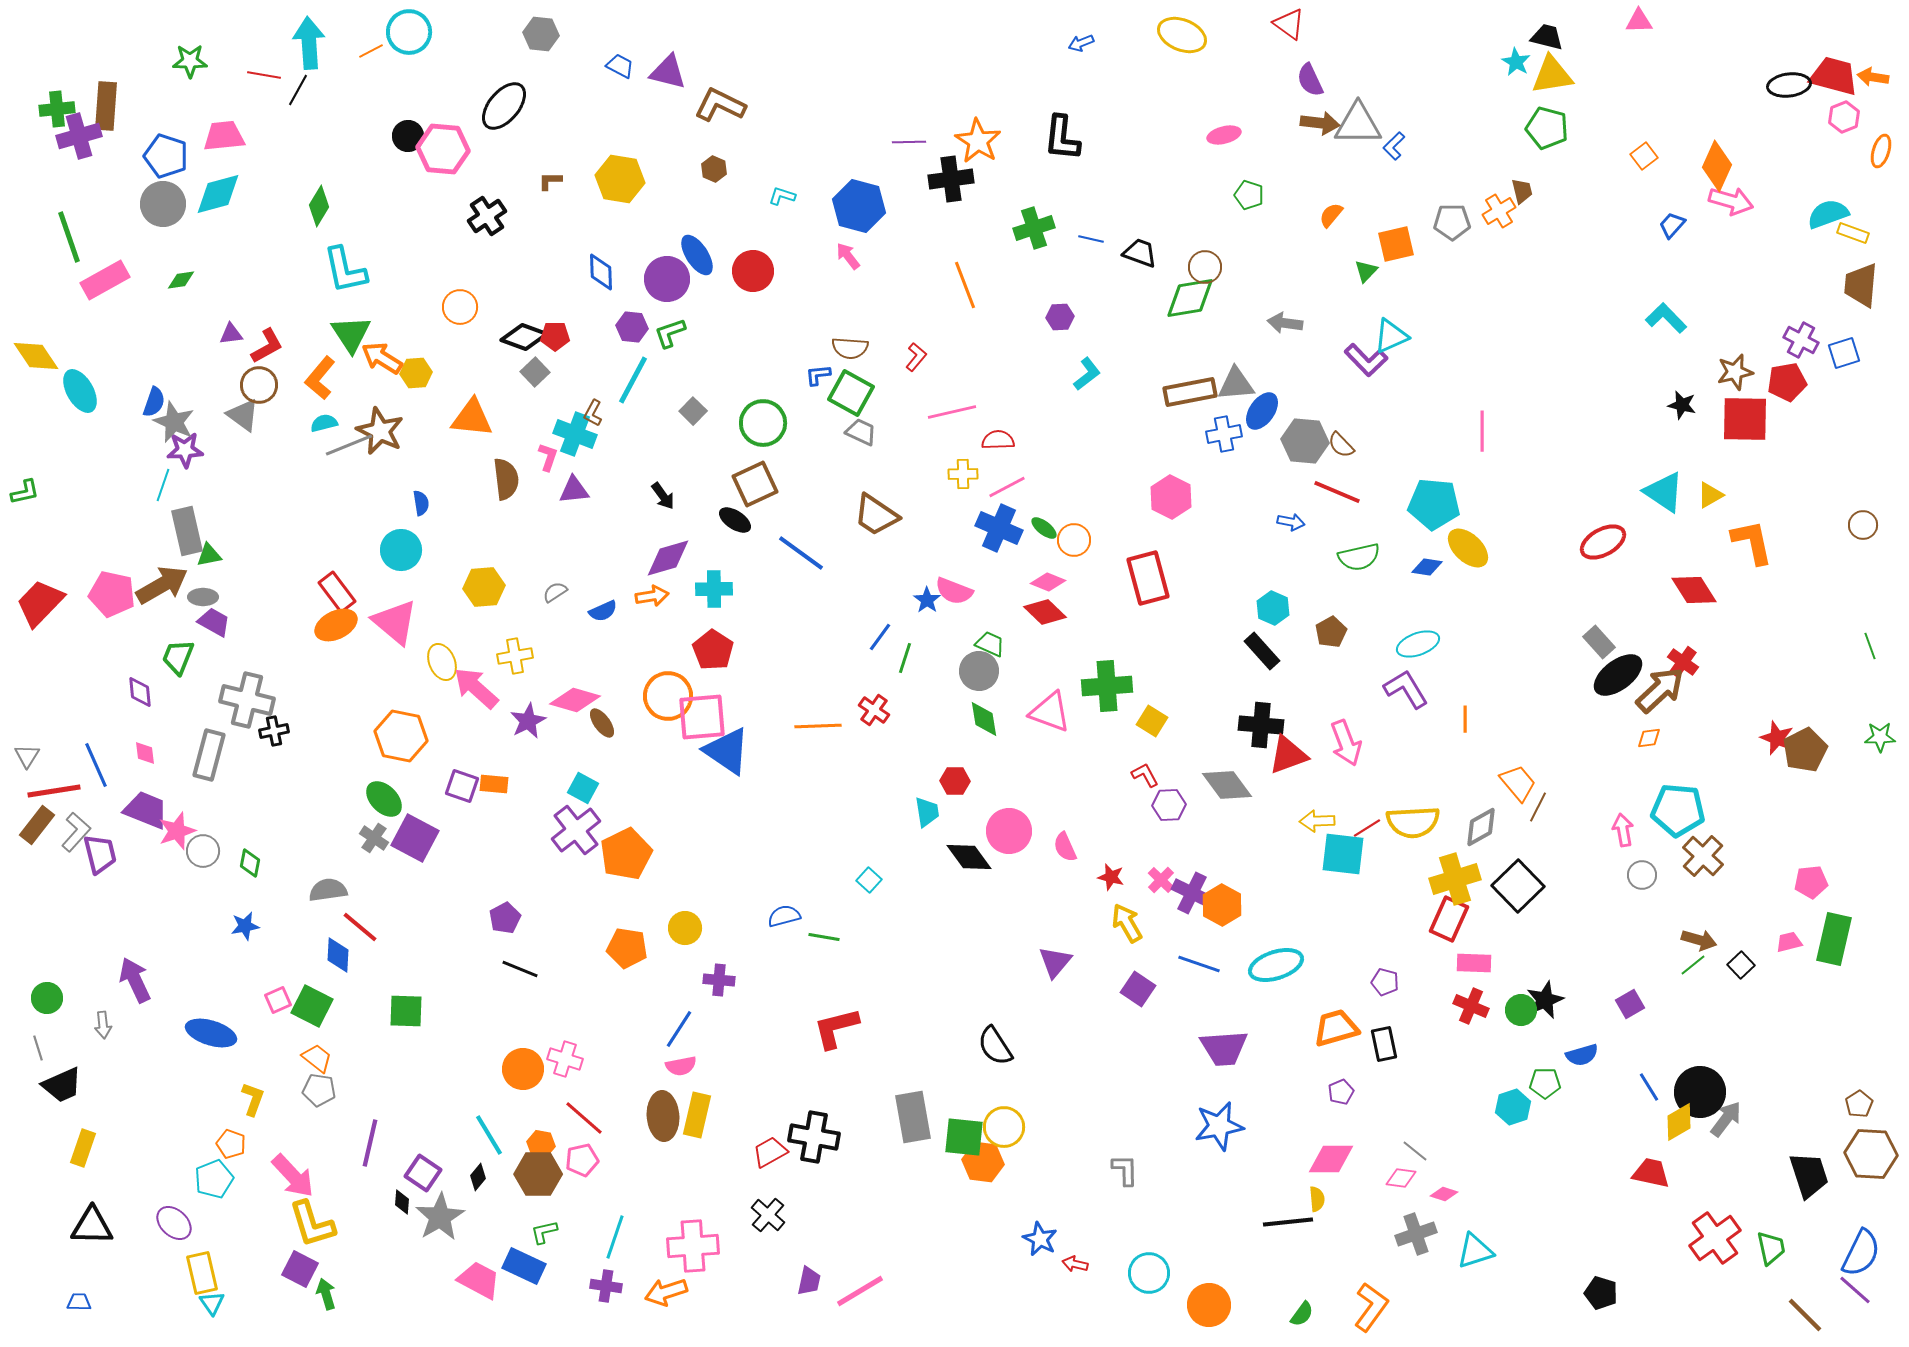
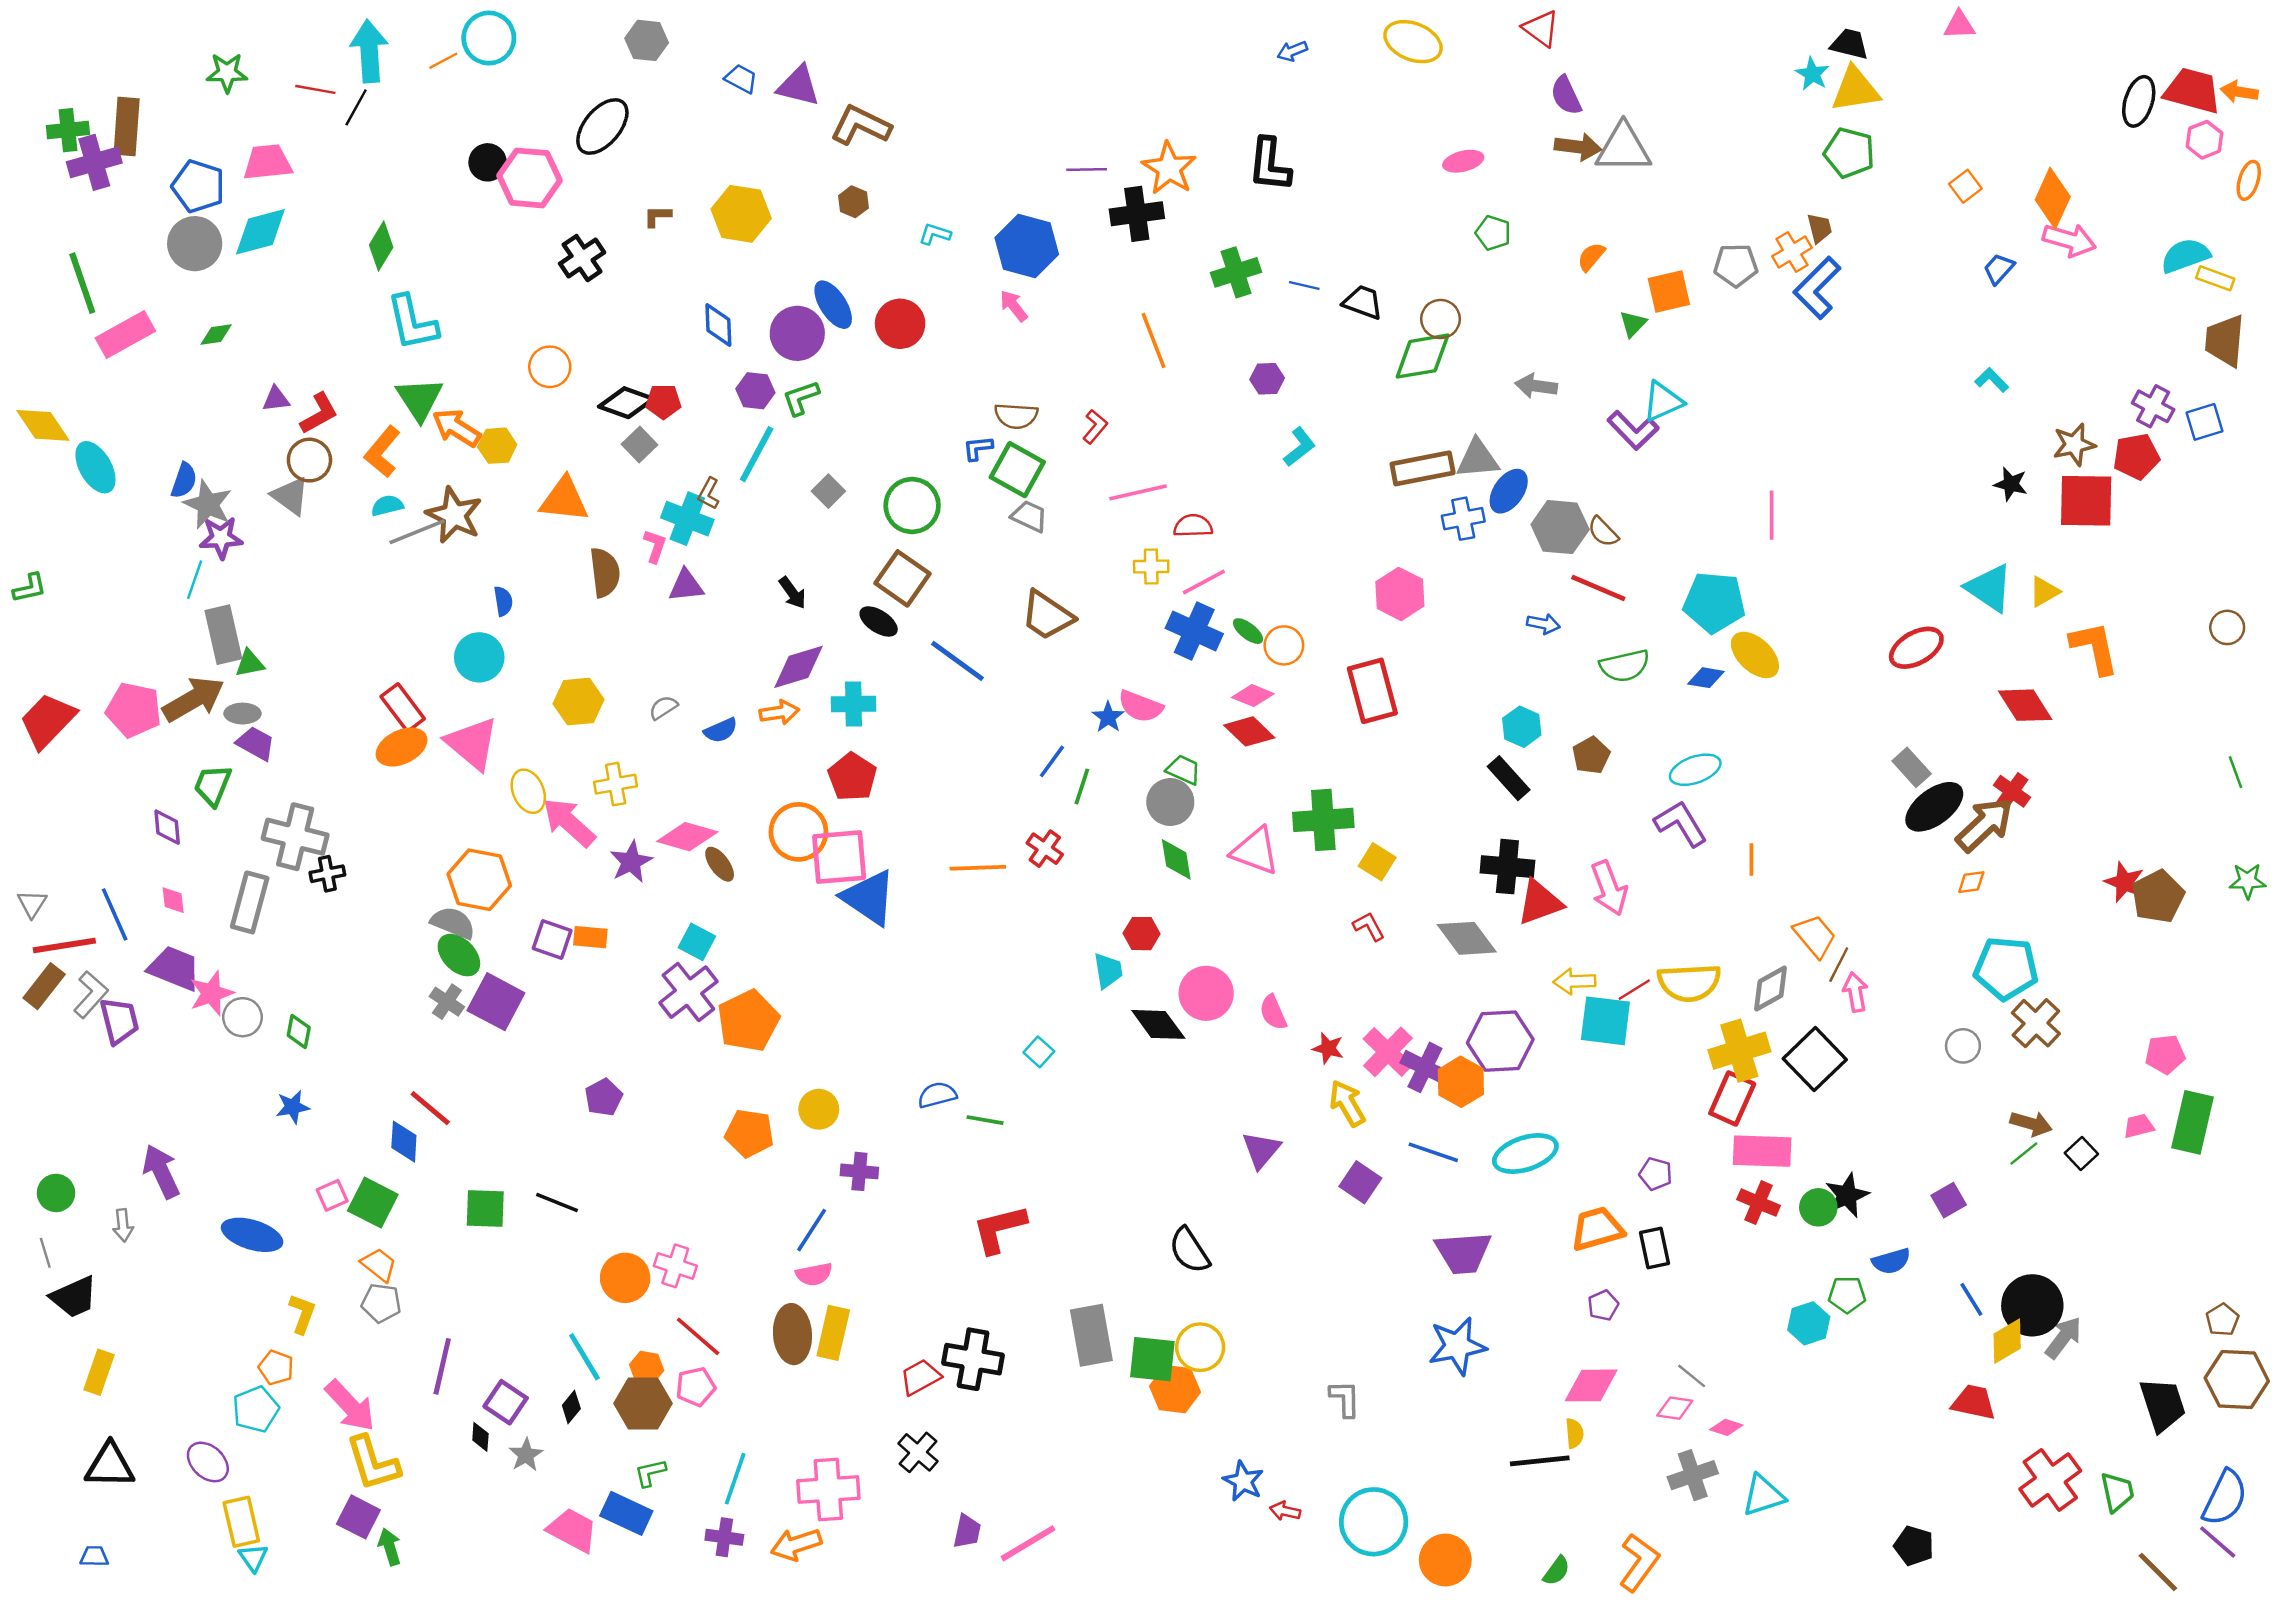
black ellipse: (1789, 85) -> (2139, 101), turned -66
blue L-shape: (1394, 146) -> (1817, 288), moved, size x1.8
cyan L-shape: (1666, 318) -> (1992, 380), size x0.7
brown square: (755, 484) -> (902, 578), turned -30
purple hexagon: (1169, 805) -> (1500, 1041), moved, size x1.6
pink arrow: (1623, 830) -> (1855, 992), moved
pink cross: (1161, 880) -> (1388, 1052), size x1.6
gray semicircle: (328, 890) -> (453, 923), moved, turned 30
pink rectangle: (1474, 963) -> (1762, 1151), size x1.4
black line: (520, 969) -> (557, 1203), moved
gray star: (440, 1217) -> (526, 1455), size x0.6
cyan circle: (1149, 1273) -> (1374, 1522), size x1.4

